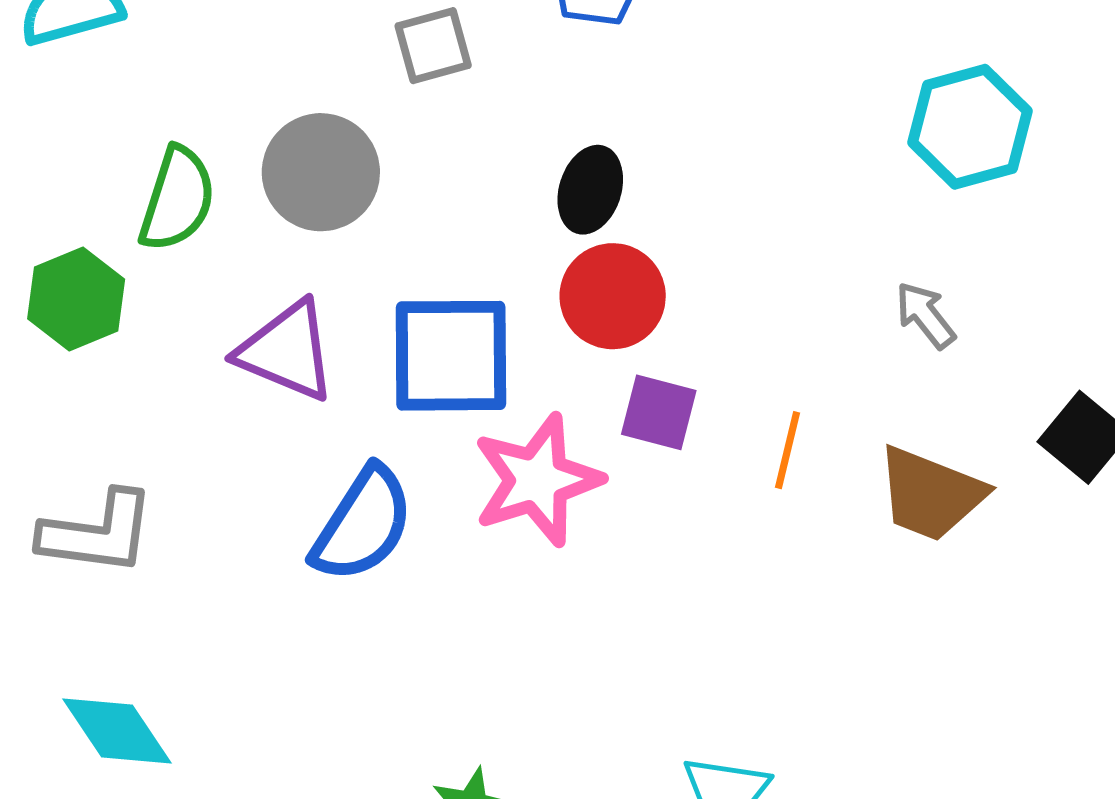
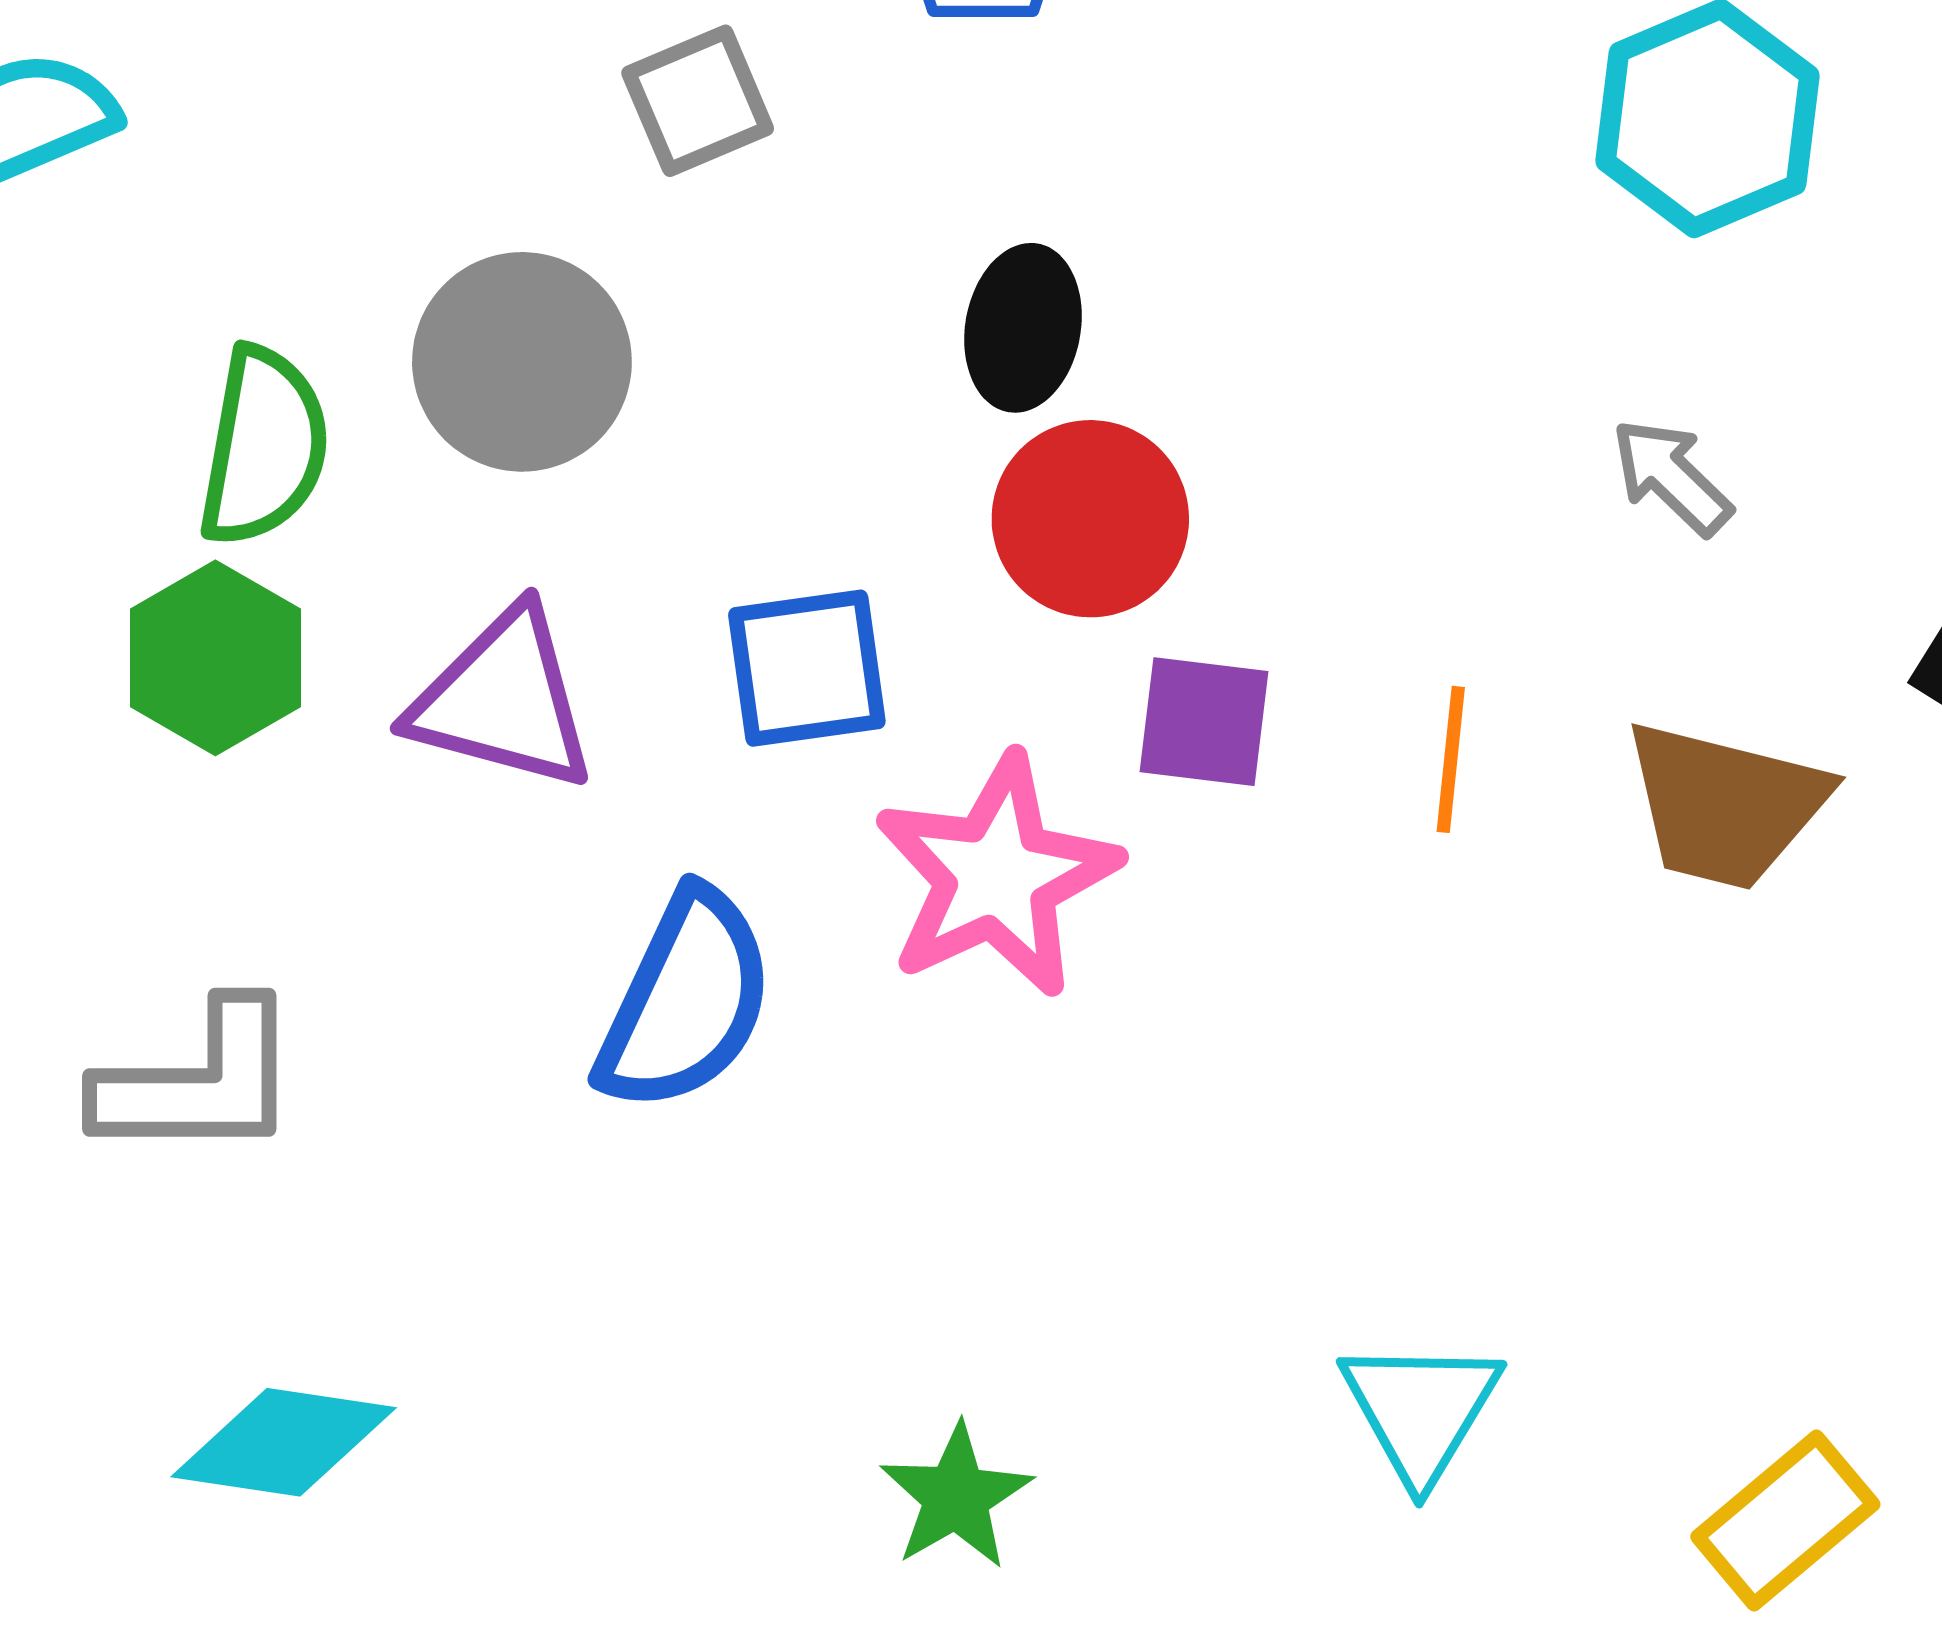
green hexagon: (76, 299) -> (215, 658), moved
blue square: (451, 356) -> (807, 668), size x0.7
cyan diamond: (117, 731) -> (284, 1442), turned -40

